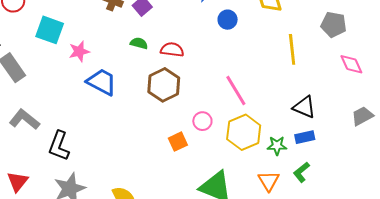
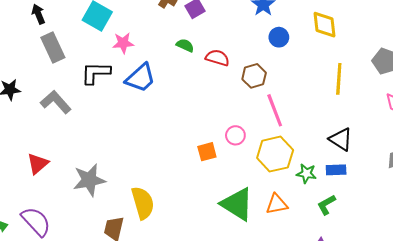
blue trapezoid: (102, 82) -> (141, 78), turned 100
brown hexagon: (164, 85) -> (254, 76), moved, size x0.7
black L-shape: (59, 146) -> (96, 73), moved, turned 60
orange triangle: (269, 181) -> (277, 204), moved, turned 40

